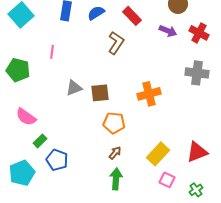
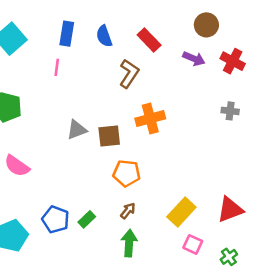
blue semicircle: (96, 13) -> (104, 36), turned -78
pink line: (52, 52) -> (57, 67), moved
gray cross: (197, 73) -> (230, 111), size x0.6
orange cross: (149, 94) -> (150, 118), moved
green rectangle: (40, 141) -> (87, 219), moved

